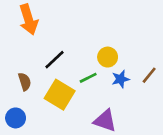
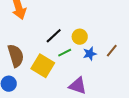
black line: (54, 60) -> (54, 36), moved
brown semicircle: (25, 82) -> (16, 56), size x1.6

